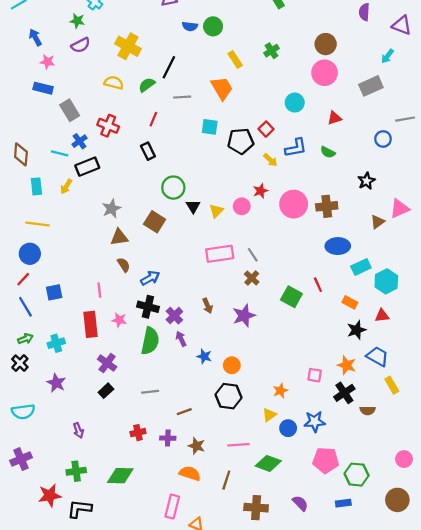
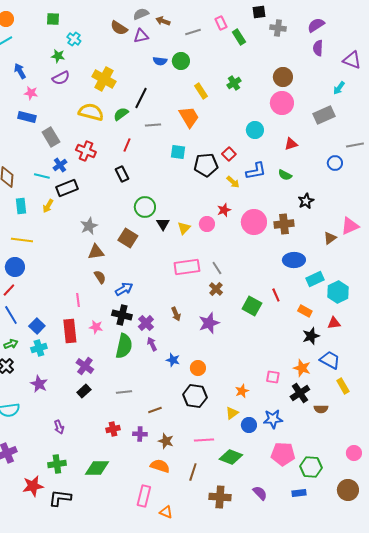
yellow semicircle: (114, 83) -> (91, 112), size x1.4
black star: (366, 181) -> (306, 201), moved
blue square: (54, 292) -> (37, 326), moved, turned -35

